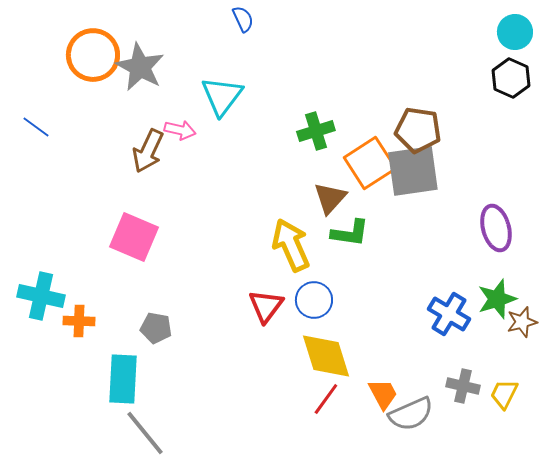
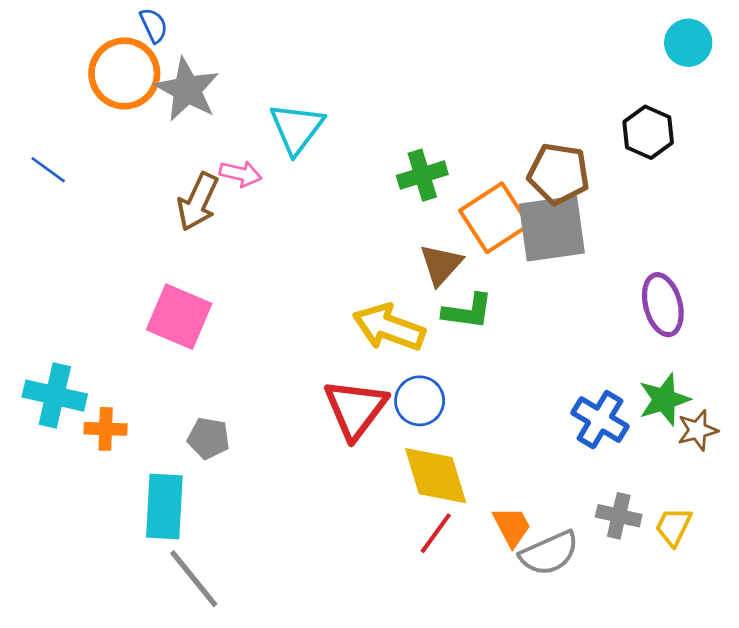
blue semicircle: (243, 19) -> (154, 25), moved
black hexagon: (511, 78) -> (648, 132), moved
yellow arrow: (291, 245) -> (389, 327), turned -46
red triangle: (266, 306) -> (355, 409), size x1.4

